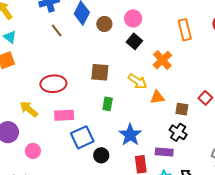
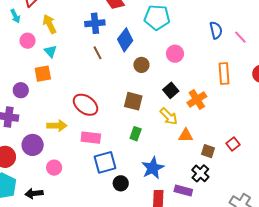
brown circle: (104, 24) -> (141, 65), moved
black square: (134, 41) -> (171, 90), moved
red ellipse: (53, 84) -> (86, 105), turned 30
yellow arrow: (29, 109) -> (57, 126), turned 132

